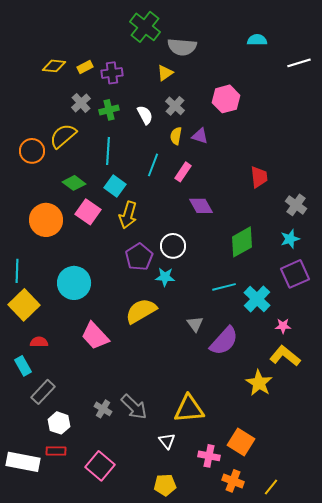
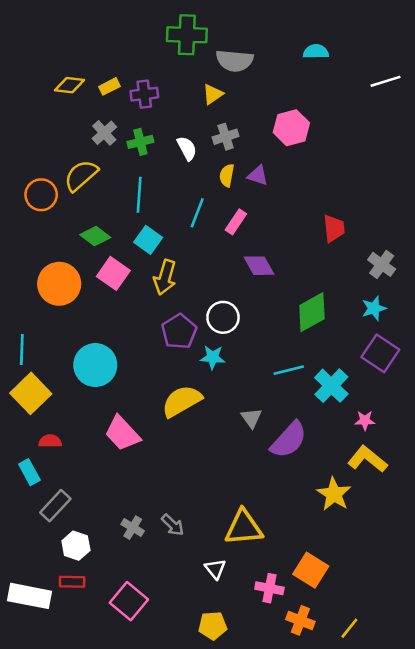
green cross: (145, 27) -> (187, 35), turned -36
cyan semicircle: (257, 40) -> (316, 52), moved
gray cross: (175, 106) -> (226, 137), turned 30
purple square: (295, 274) -> (380, 353), turned -32
gray arrow: (134, 407) -> (173, 525), size x0.7

